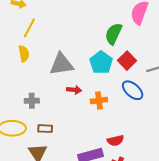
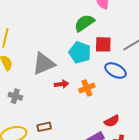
green semicircle: (113, 34) -> (84, 23), turned 45
red square: (127, 61) -> (103, 44), turned -30
gray cross: (32, 101) -> (15, 96), moved, turned 32

